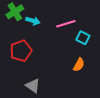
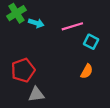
red pentagon: (21, 51) -> (23, 70), moved
gray triangle: (33, 86) -> (36, 94), turned -42

